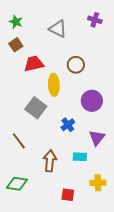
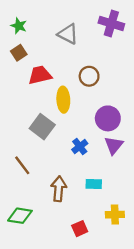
purple cross: (95, 20) -> (111, 23), size x1.5
purple triangle: (97, 138) -> (114, 145), moved
red square: (68, 195) -> (80, 229), turned -32

